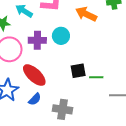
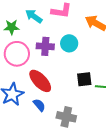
blue semicircle: (35, 99) -> (39, 105), turned -88

